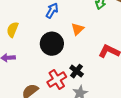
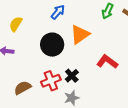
orange triangle: (78, 29) -> (80, 34), size x1.5

